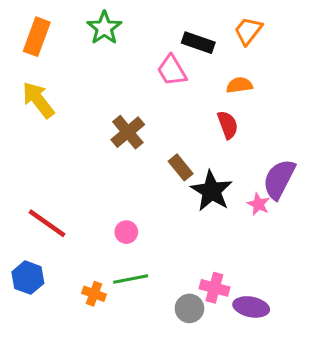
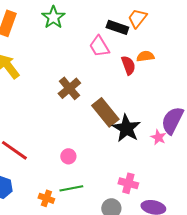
orange trapezoid: (248, 31) -> (137, 18), moved
red semicircle: (228, 125) -> (128, 65), moved
brown rectangle: (181, 167) -> (105, 112), size x1.6
pink cross: (214, 288) -> (128, 183), moved

